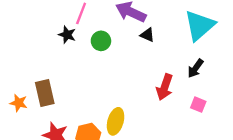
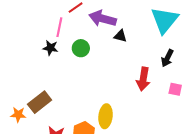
brown rectangle: (45, 93) -> (40, 102), turned 75

